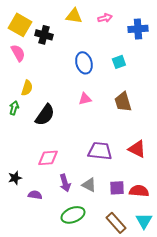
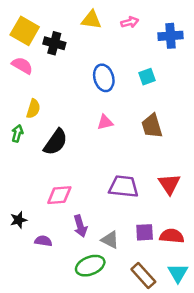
pink semicircle: (18, 53) -> (22, 65), turned -30
red triangle: (137, 149) -> (169, 184), turned 30
gray triangle: (89, 185) -> (110, 240), moved

